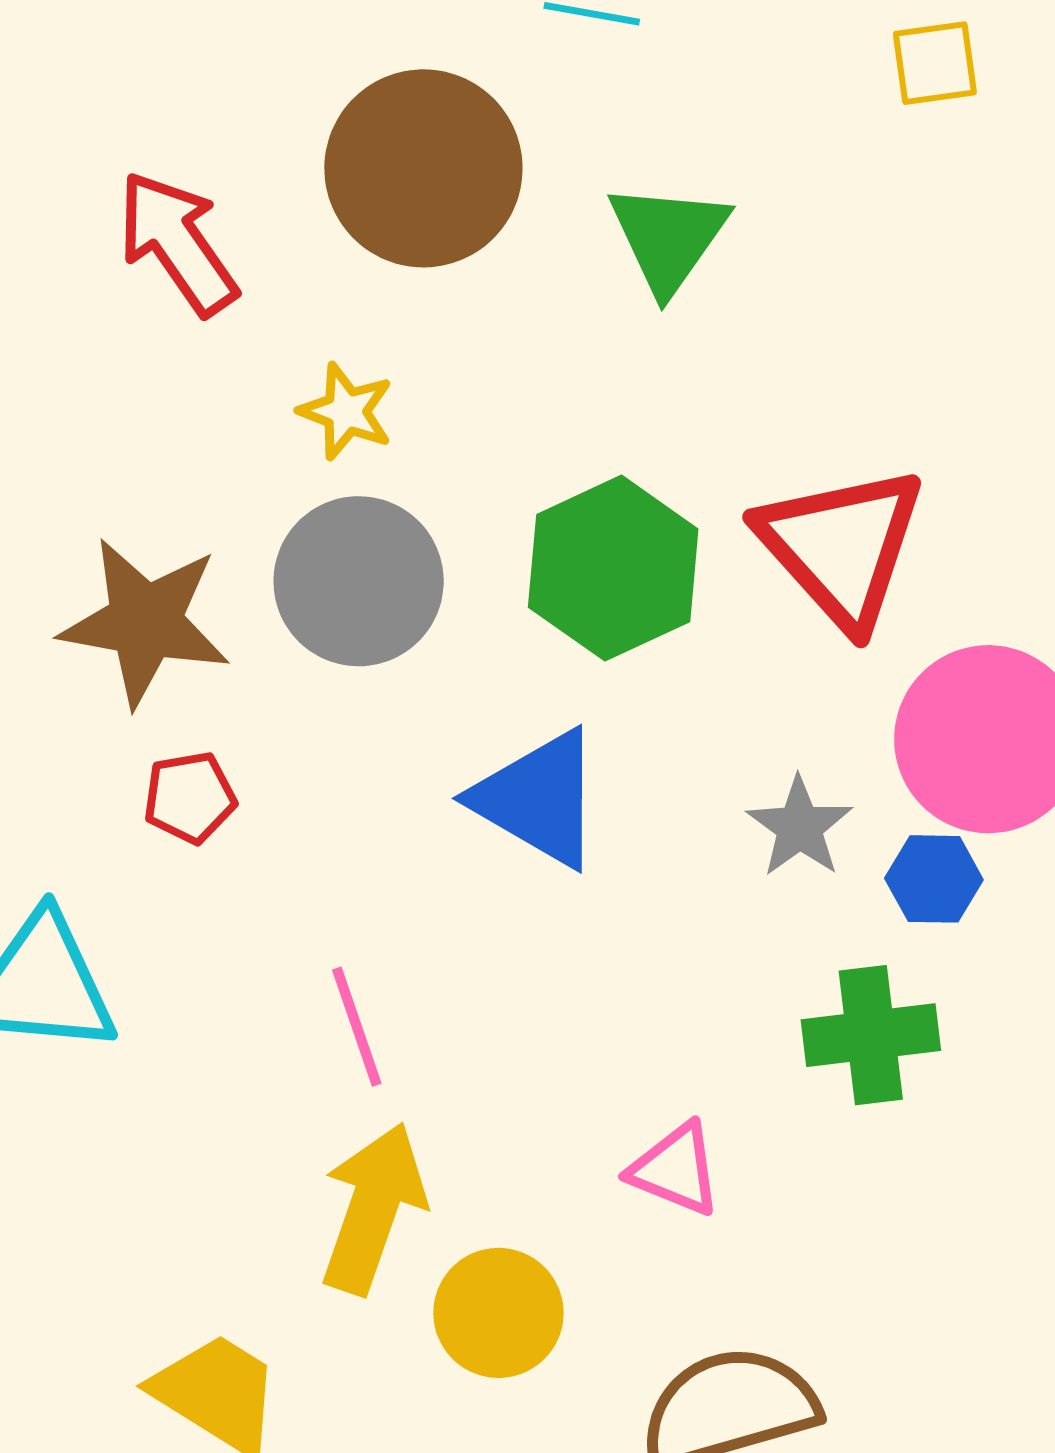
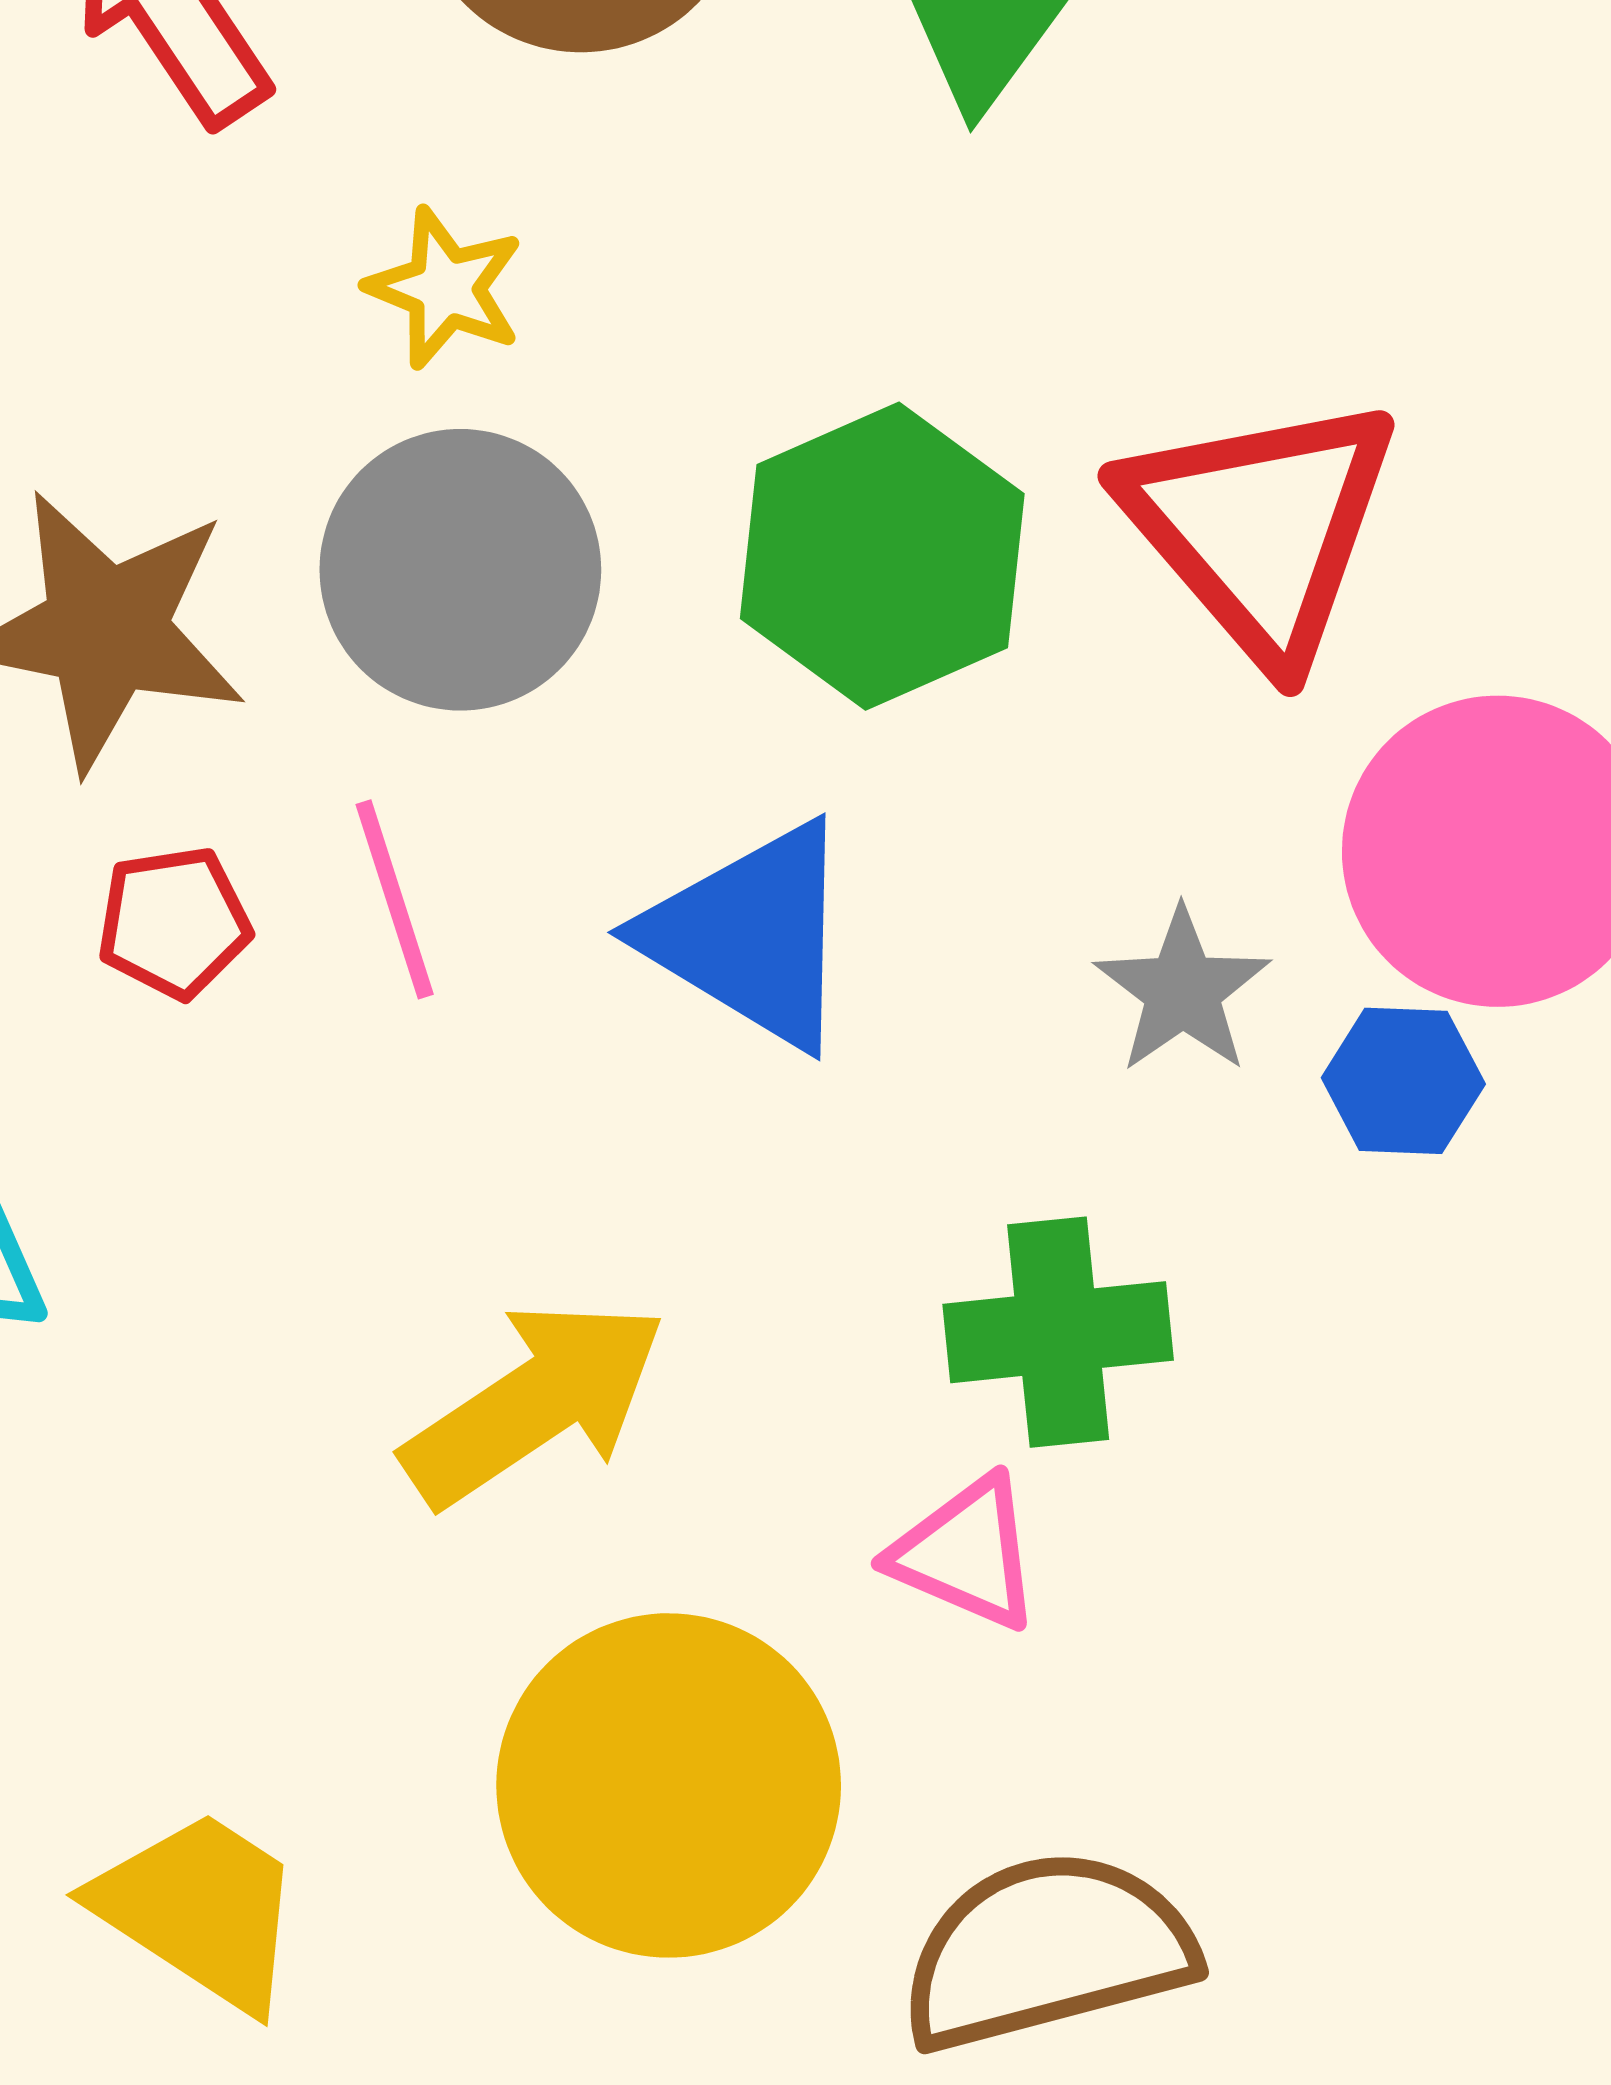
pink line: (357, 1027) -> (395, 899), moved
green cross: (871, 1035) -> (1058, 1332), moved
yellow arrow: (373, 1208) -> (535, 1403), moved, turned 36
yellow circle: (498, 1313) -> (669, 1785), size x1.6

